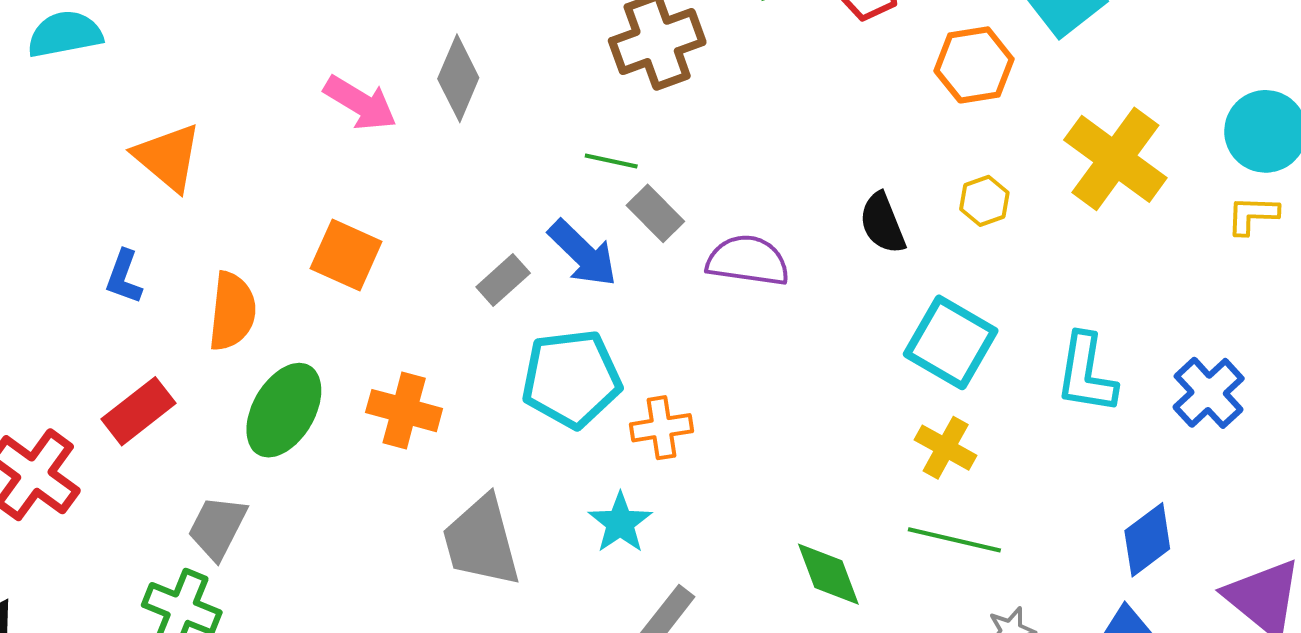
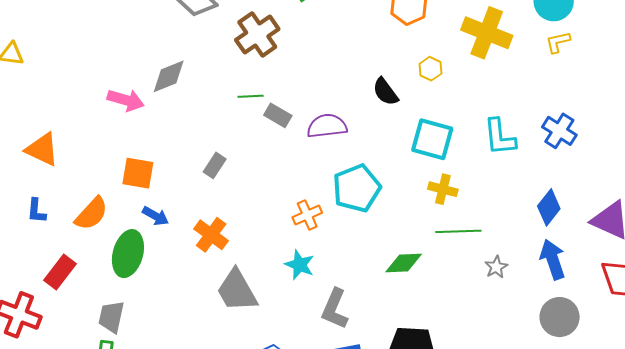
gray diamond: (458, 78) -> (169, 76), turned 60
blue arrow: (583, 253) -> (156, 216), moved, size x0.7
orange semicircle: (232, 311) -> (91, 214), turned 51
cyan pentagon: (571, 379) -> (357, 188), moved
orange cross: (404, 411) -> (211, 235), moved, turned 36
green diamond: (828, 574) -> (404, 263), turned -57

